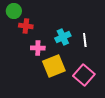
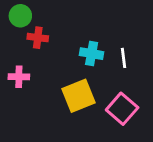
cyan cross: (63, 37) -> (92, 54), turned 35
pink cross: (38, 48) -> (19, 77), moved

